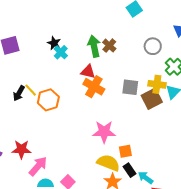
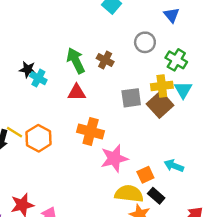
brown cross: (109, 46) -> (105, 60), moved
orange cross: (94, 87) -> (91, 131), moved
cyan arrow: (146, 178) -> (174, 166), moved

